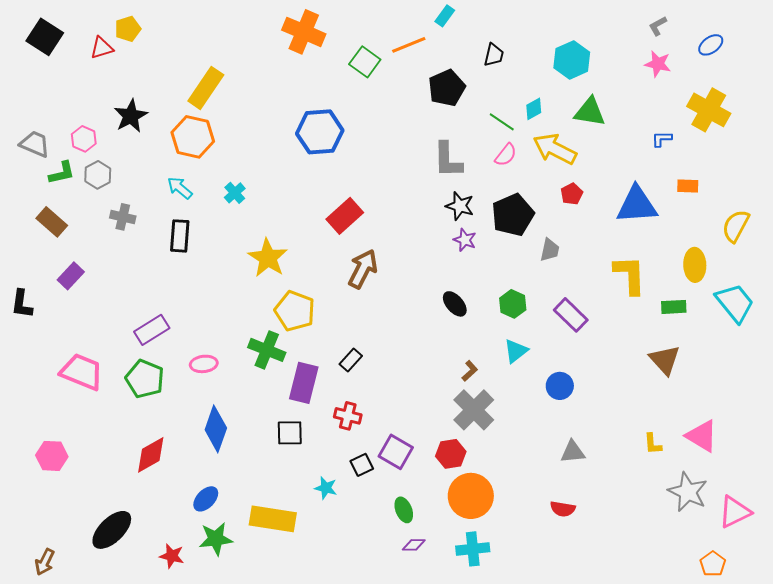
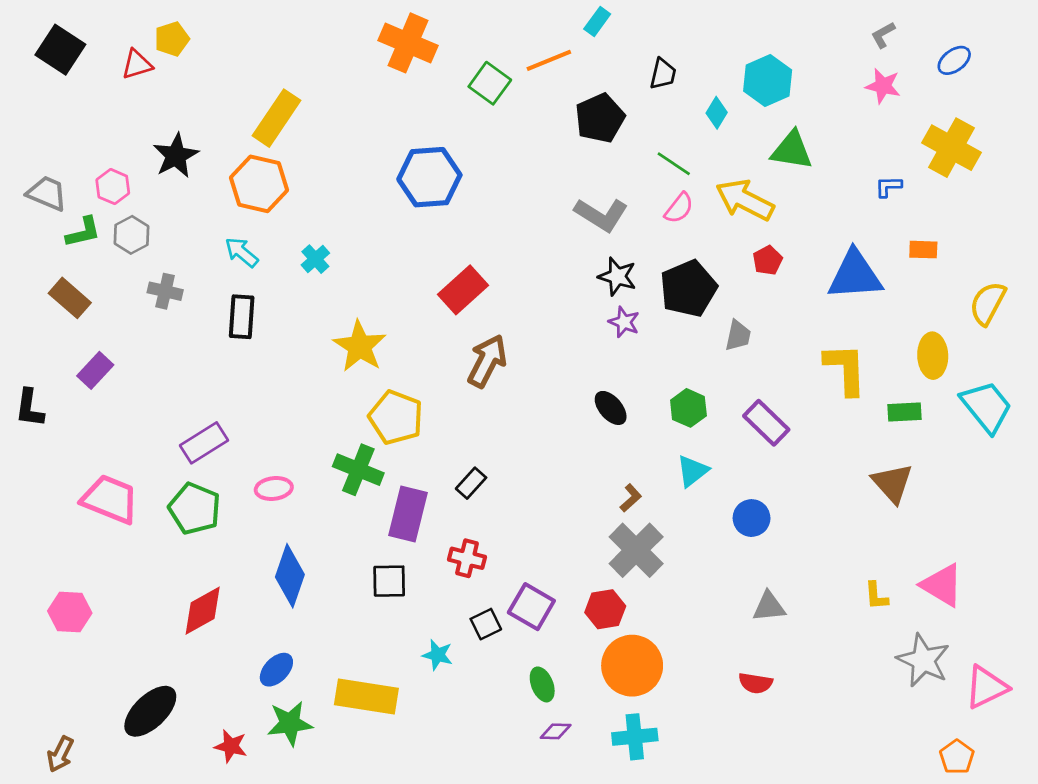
cyan diamond: (534, 109) -> (717, 113), moved, turned -30
gray L-shape: (448, 160) -> (601, 215), turned -57

